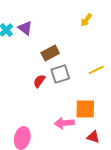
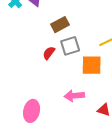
orange square: (85, 109) -> (92, 65), moved

